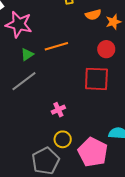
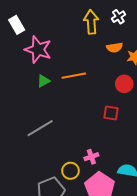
red square: (96, 79) -> (111, 113), size x0.6
gray line: (24, 81) -> (40, 128), moved
pink cross: (58, 110) -> (91, 157), moved

